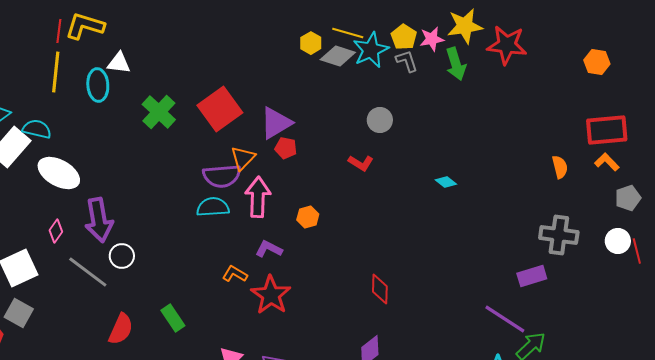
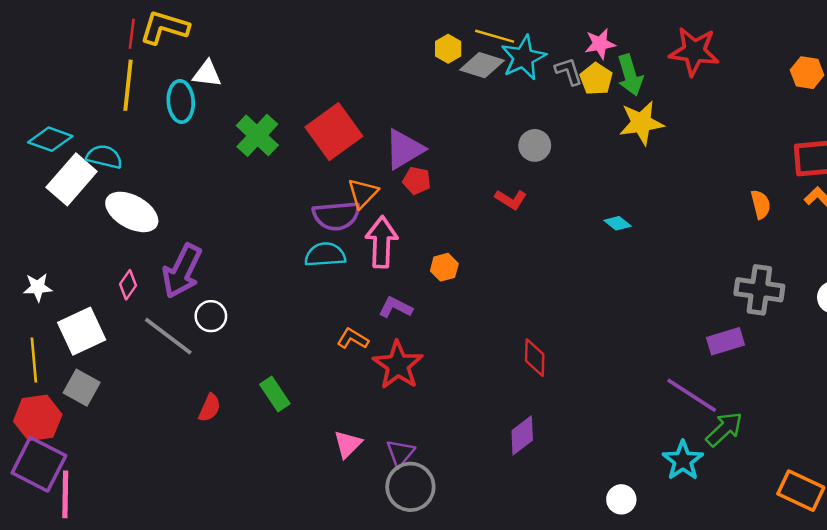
yellow star: (465, 26) -> (641, 123), moved
yellow pentagon: (404, 37) -> (596, 79), moved
purple arrow: (99, 220) -> (182, 271), turned 36
red semicircle: (121, 329) -> (210, 408), size x0.7

